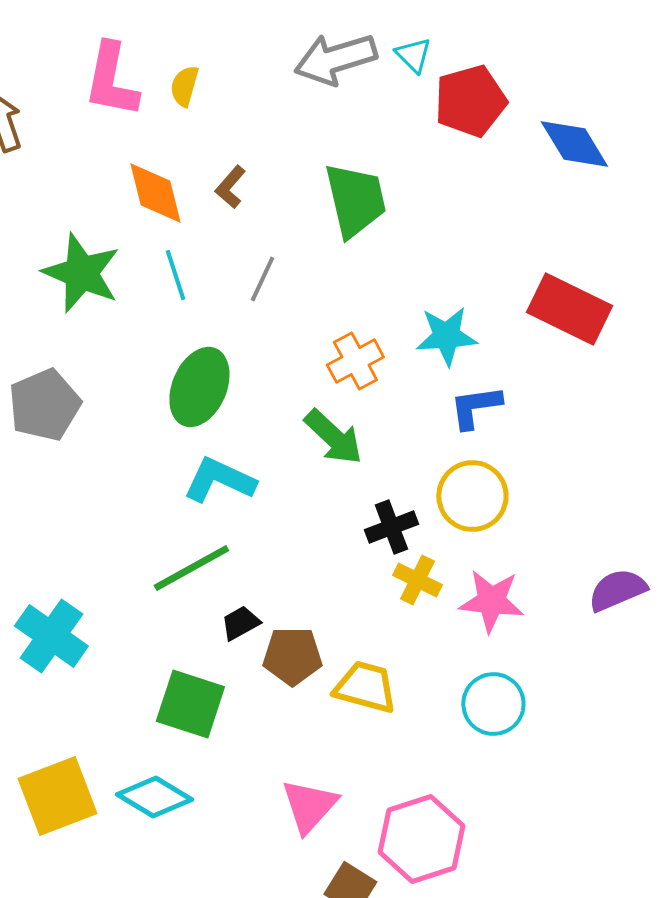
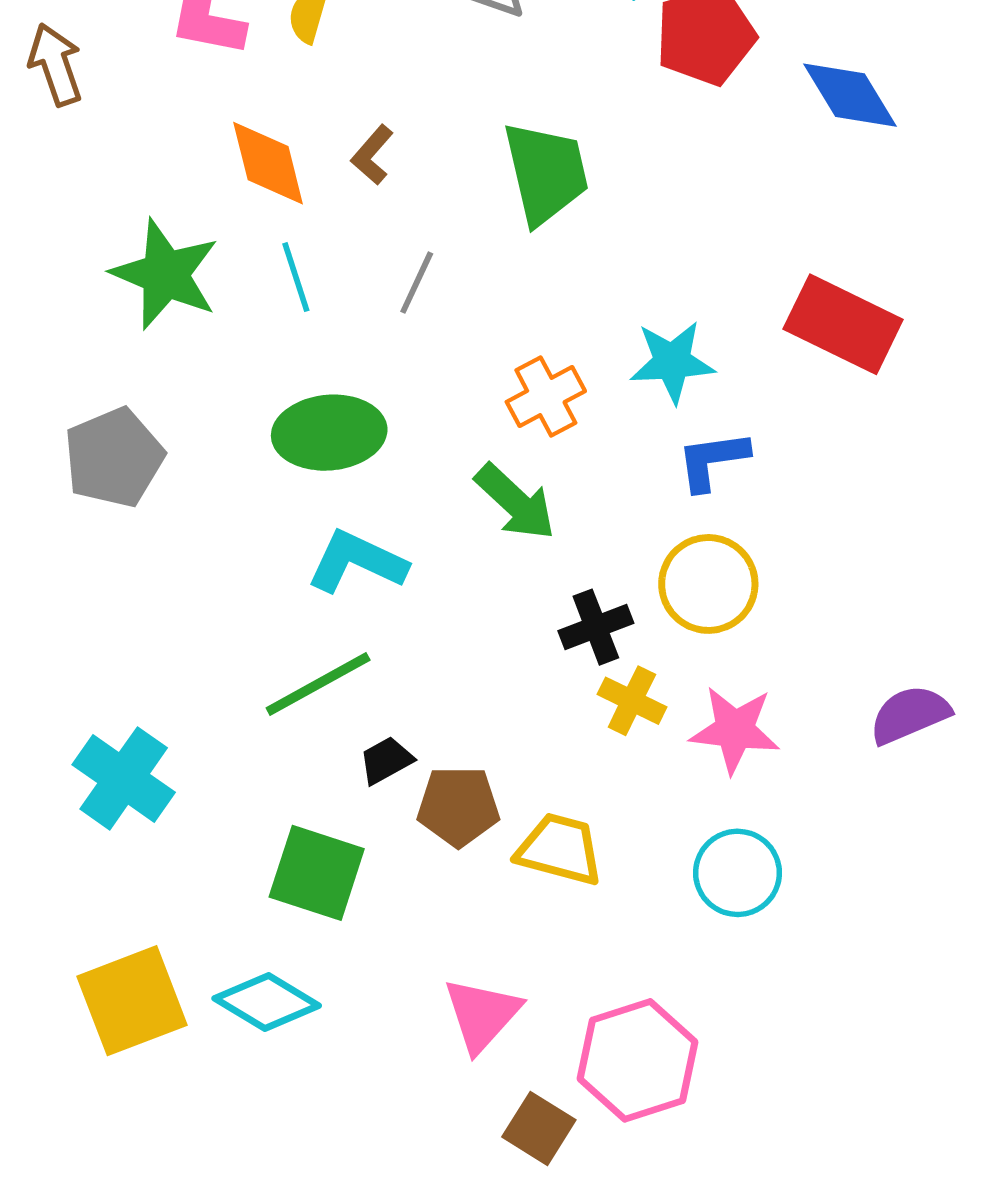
green ellipse: (199, 387) -> (329, 433), turned 62

